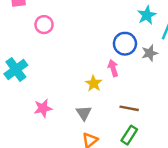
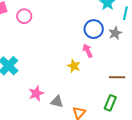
pink circle: (44, 25) -> (24, 16), moved
brown line: (129, 108) -> (117, 77), moved
gray triangle: (84, 113) -> (57, 102), moved, turned -32

